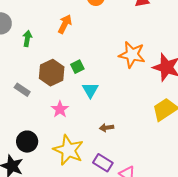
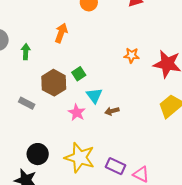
orange star: (132, 55) -> (132, 55), size x0.6
pink star: (60, 109) -> (77, 112), moved
brown arrow: (107, 128) -> (112, 111), moved

